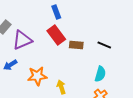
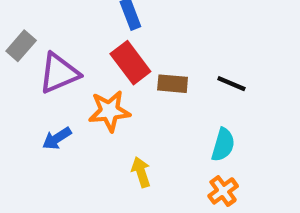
blue arrow: (10, 65) -> (57, 138), moved
orange star: (37, 76) -> (109, 111), moved

